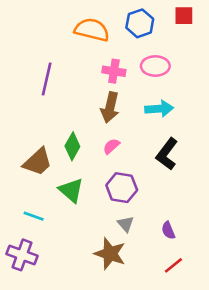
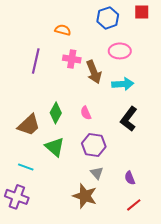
orange semicircle: (92, 30) -> (63, 30), moved, size x0.6
pink cross: (114, 71) -> (72, 59), moved
brown arrow: (110, 107) -> (94, 72), moved, turned -35
pink semicircle: (111, 146) -> (86, 113), turned -72

